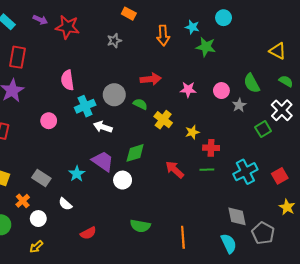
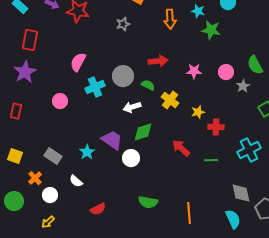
pink semicircle: (67, 80) -> (78, 62), turned 36
white arrow: (103, 127) -> (132, 107), moved, turned -36
green line: (207, 170) -> (211, 160), moved

